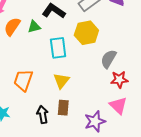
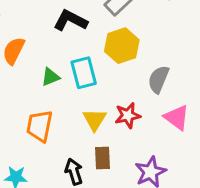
green triangle: (34, 27) -> (50, 77), moved
red star: (119, 80) -> (128, 115), moved
pink triangle: (118, 106) -> (177, 117), moved

